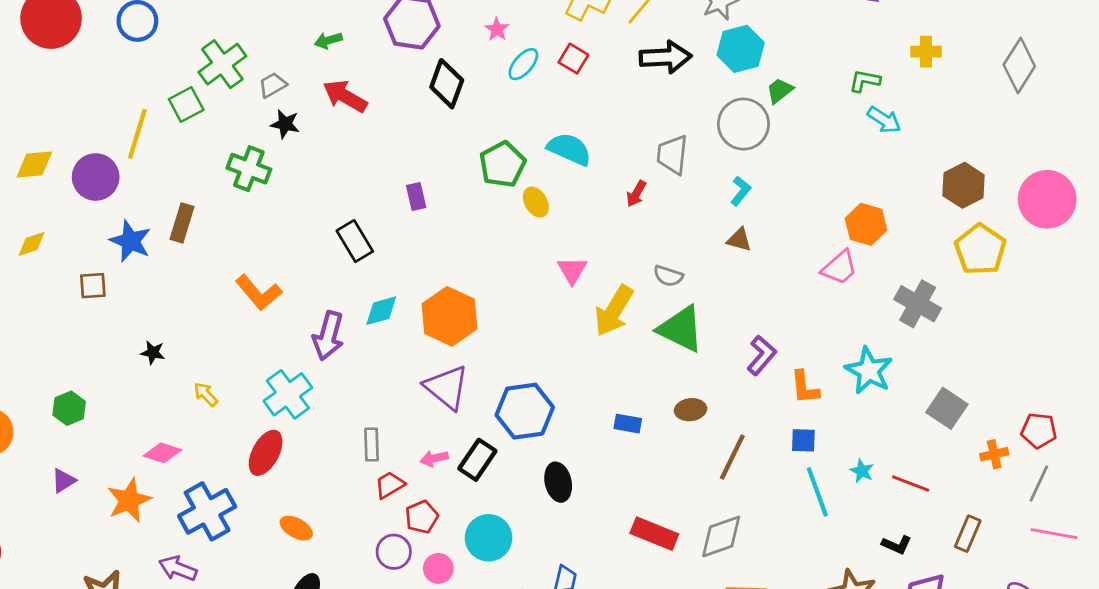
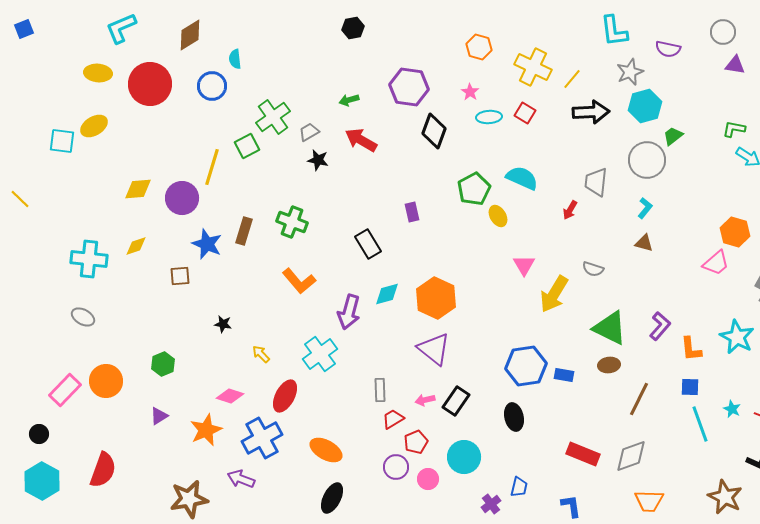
cyan ellipse: (523, 64) -> (489, 117), turned 45
green cross: (249, 169) -> (292, 222), moved
green triangle: (681, 329) -> (610, 328), moved
blue hexagon: (525, 411) -> (526, 366), moved
red ellipse: (266, 453) -> (285, 396), moved
orange ellipse: (296, 528) -> (326, 450), size x1.4

